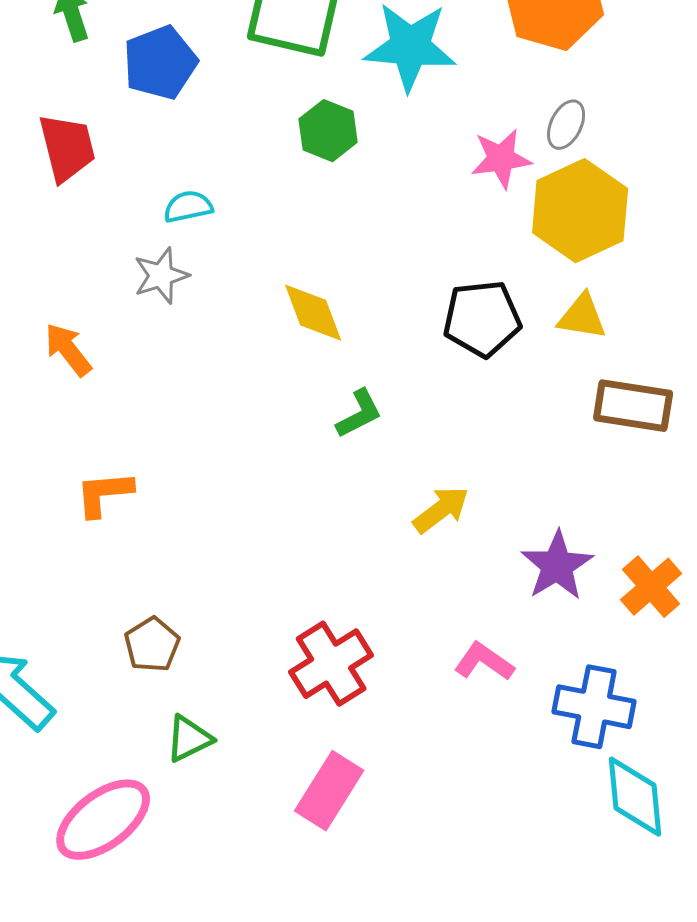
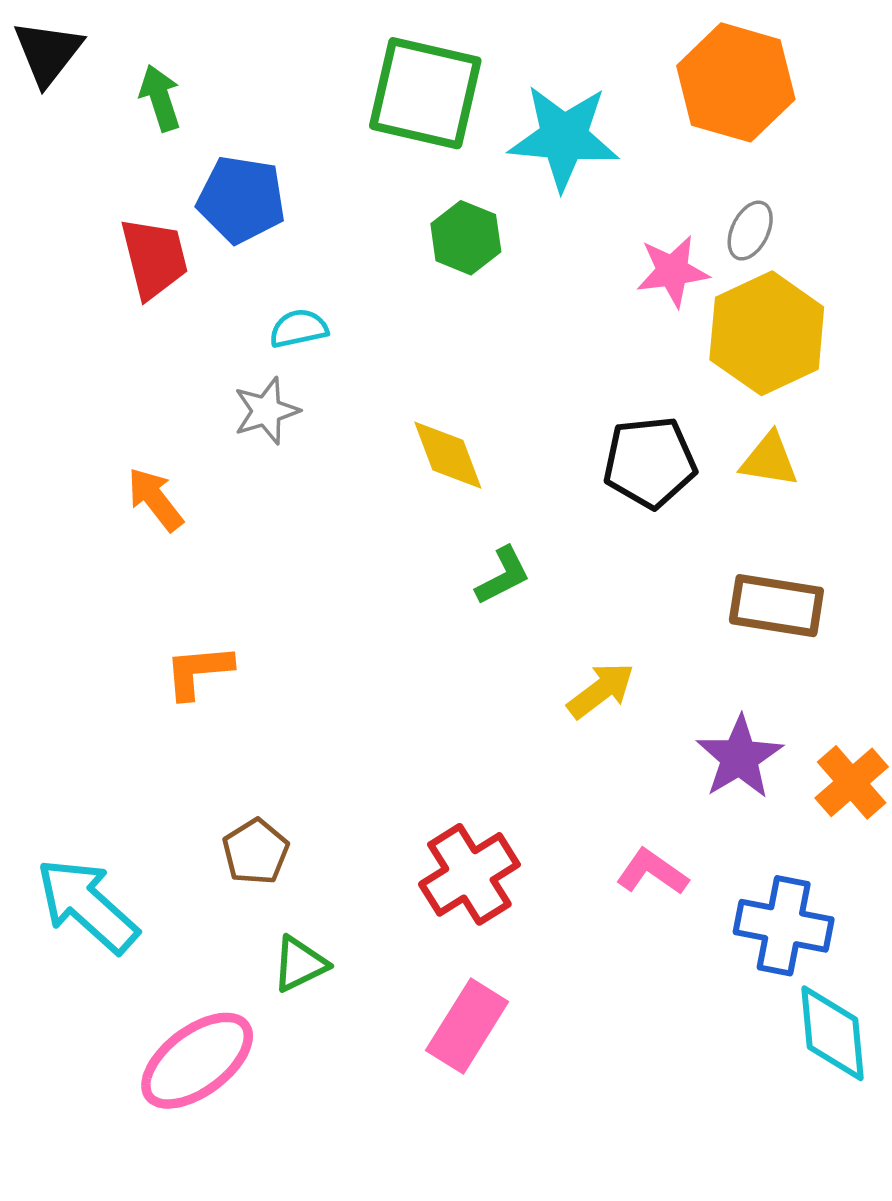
blue pentagon: (160, 63) -> (241, 199), moved, turned 30
brown rectangle: (633, 406) -> (776, 606), moved

